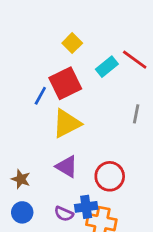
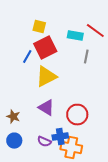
yellow square: (72, 43) -> (39, 27), moved, turned -32
cyan rectangle: (107, 67) -> (75, 36), turned 49
gray line: (136, 114) -> (86, 57), moved

